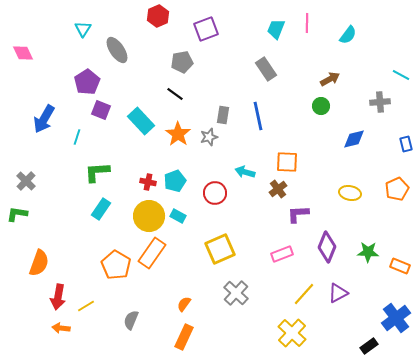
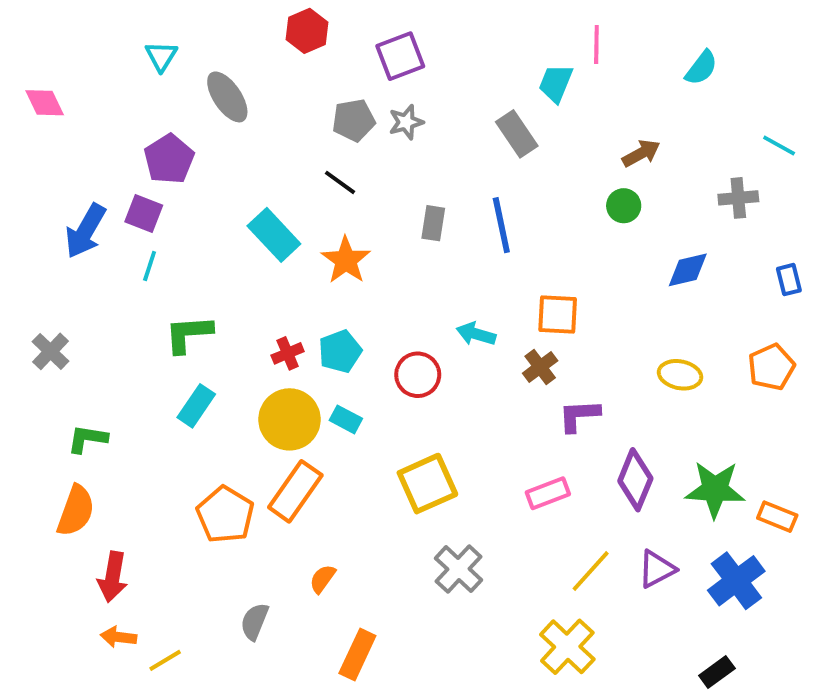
cyan trapezoid: (276, 29) -> (556, 83), moved
cyan semicircle: (348, 35) -> (701, 68), moved
purple square: (101, 110) -> (144, 213), moved
gray star: (209, 137) -> (406, 122), moved
red cross: (148, 182) -> (288, 353), turned -35
green L-shape: (17, 214) -> (87, 439), moved
green star: (368, 252) -> (715, 489), size x1.4
orange semicircle: (184, 304) -> (323, 579), moved
yellow line: (86, 306) -> (165, 660), moved
blue cross: (396, 318) -> (736, 581), moved

